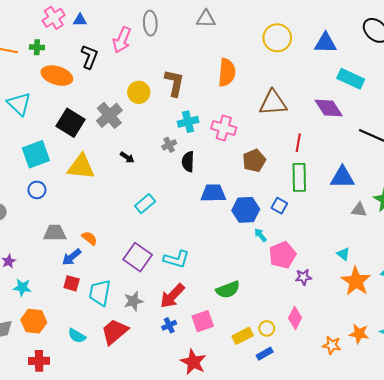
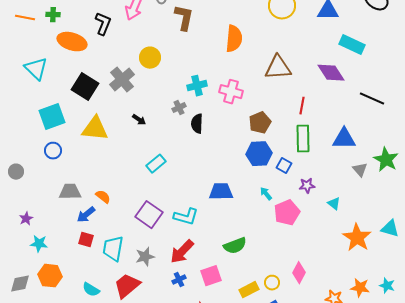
brown L-shape: (174, 83) -> (184, 18), moved
blue trapezoid: (213, 193) -> (221, 192), moved
blue hexagon: (246, 210) -> (259, 154), moved
gray triangle: (359, 210) -> (360, 170), turned 42
cyan triangle: (343, 254) -> (334, 204), moved
purple star: (303, 277) -> (307, 186), moved

